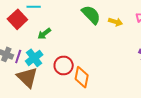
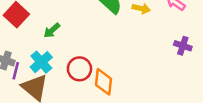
purple line: (18, 57) -> (16, 71), moved

